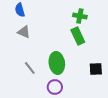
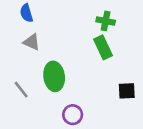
green ellipse: (57, 63) -> (54, 76), moved
gray line: (30, 68) -> (21, 90), moved

